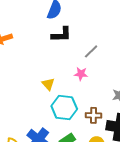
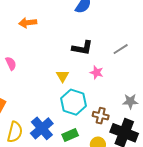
black L-shape: (61, 35) -> (82, 48), moved
gray line: (91, 51) -> (121, 49), moved

